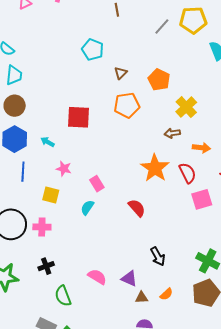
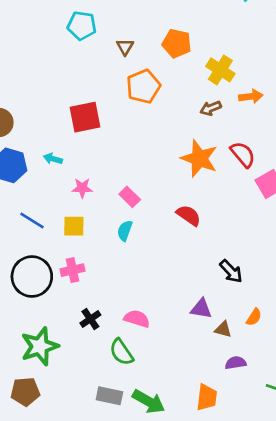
orange arrow: (201, 148) -> (251, 96), moved
blue line: (23, 172) -> (32, 221), moved, turned -48
pink semicircle: (97, 277) -> (137, 319), moved
brown triangle: (142, 298) -> (223, 329), turned 32

